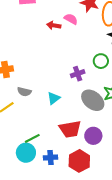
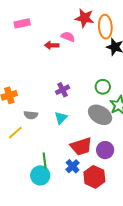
green circle: (101, 61) -> (103, 87), moved
purple cross: (78, 74) -> (63, 90), moved
green line: (32, 138) -> (45, 160), turned -63
blue cross: (51, 157) -> (73, 166), moved, turned -32

